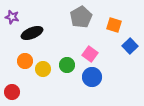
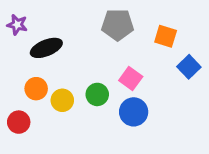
gray pentagon: (81, 17) -> (118, 25), turned 30
red circle: (12, 92) -> (19, 122), moved

